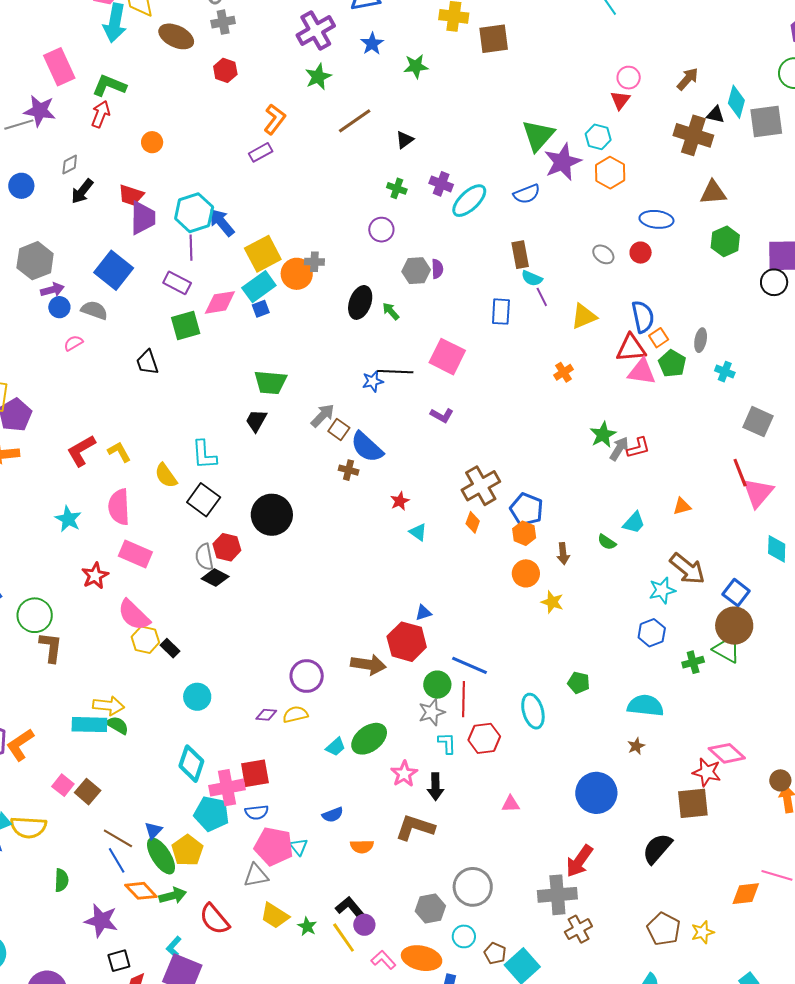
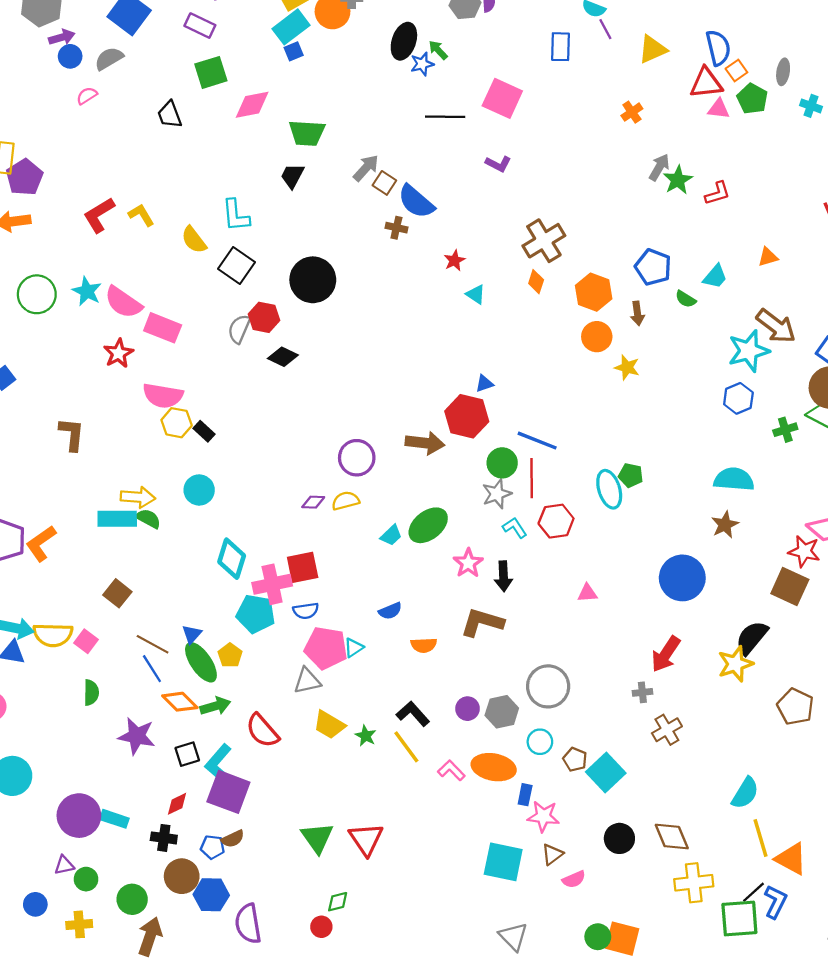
pink diamond: (220, 302) -> (252, 105), moved
gray semicircle: (94, 310) -> (109, 59), turned -48
pink triangle: (642, 372) -> (719, 109), size x0.7
blue star: (373, 381) -> (422, 64), moved
gray arrow: (619, 449) -> (659, 167), moved
pink semicircle: (119, 507) -> (123, 302), moved, turned -51
blue pentagon: (527, 509) -> (653, 267), moved
orange hexagon: (524, 533) -> (594, 292), size x1.4
gray semicircle: (204, 557) -> (239, 329), turned 36
black diamond: (215, 578) -> (283, 357), moved
cyan star: (662, 590) -> (749, 351), size x1.4
green circle: (35, 615) -> (37, 294), moved
pink semicircle: (134, 615) -> (163, 396), turned -33
green pentagon: (579, 683) -> (631, 475), moved
cyan circle: (197, 697) -> (199, 490), moved
cyan L-shape: (447, 743) -> (515, 528), turned -30
brown star: (636, 746) -> (725, 525), size x1.4
pink square: (63, 785) -> (86, 641), moved
brown square: (693, 803) -> (790, 586), turned 32
cyan triangle: (299, 847) -> (354, 648), turned 36
yellow pentagon: (187, 850) -> (230, 655), size x0.7
gray cross: (557, 895) -> (642, 692), size x0.5
purple circle: (364, 925) -> (467, 709), moved
brown pentagon: (664, 929) -> (795, 707), moved
yellow star: (703, 932) -> (735, 664), moved, size x1.4
cyan L-shape: (174, 947) -> (218, 763), size x1.6
black square: (119, 961) -> (187, 754), moved

